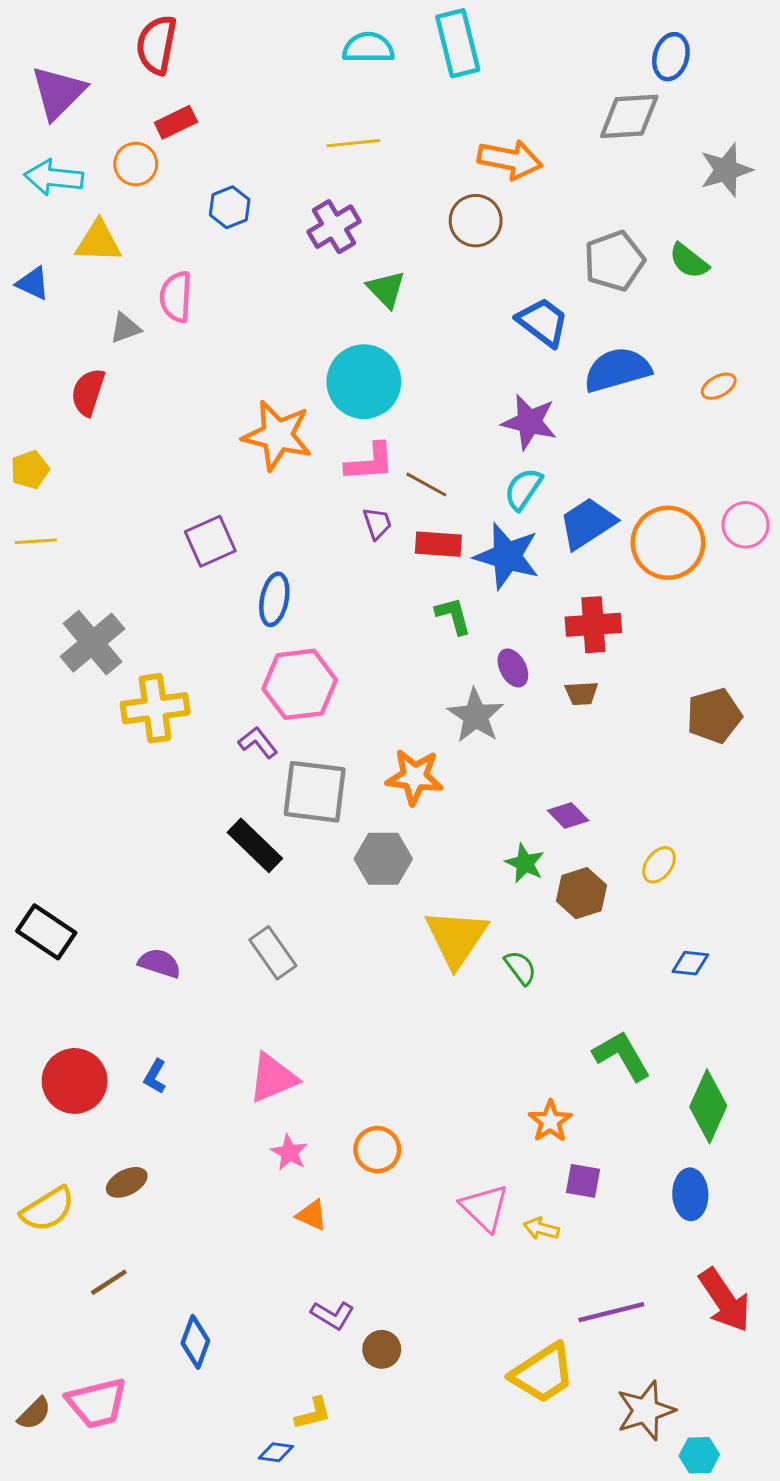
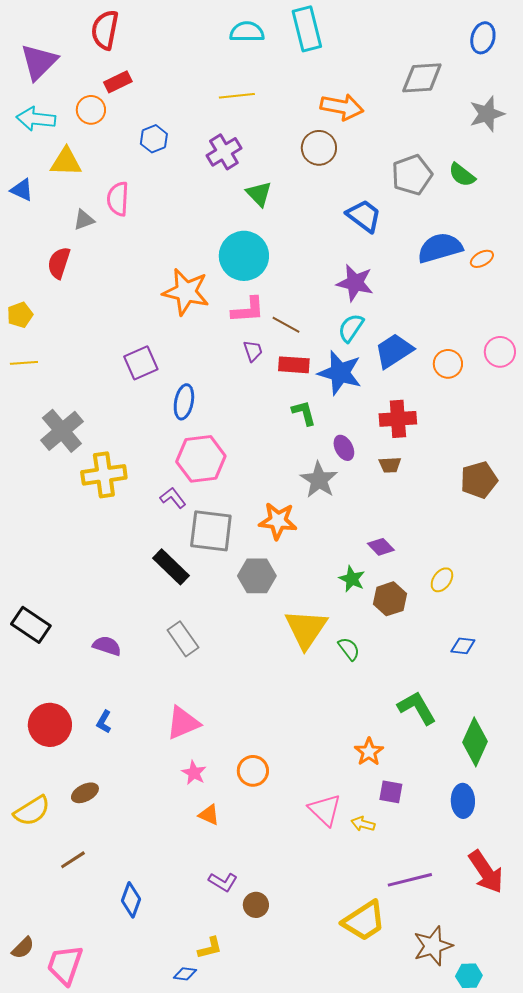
blue ellipse: (671, 57) -> (483, 38), moved
blue semicircle: (617, 370) -> (440, 248), moved
orange circle: (668, 543) -> (448, 364), size x0.6
pink trapezoid: (97, 1403) -> (65, 965), moved, turned 123

